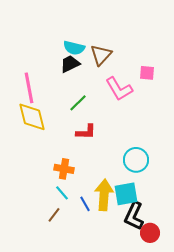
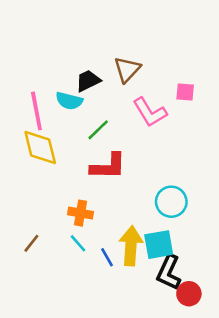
cyan semicircle: (74, 48) -> (69, 101), moved
red L-shape: (86, 132) -> (108, 166), size x1.4
brown line: (54, 215) -> (31, 243), moved

